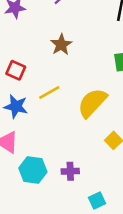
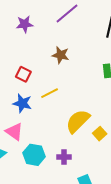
brown star: (61, 45) -> (61, 55), turned -30
yellow semicircle: (92, 103) -> (78, 121), moved

